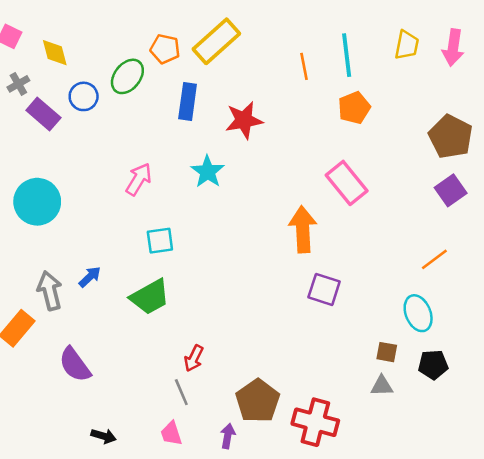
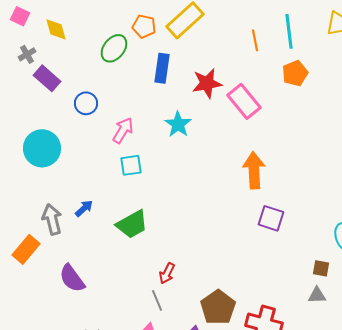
blue circle: (84, 96) -> (86, 103), moved
pink rectangle: (347, 183) -> (244, 101), moved
cyan square: (160, 241) -> (131, 165), moved

